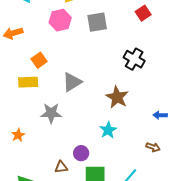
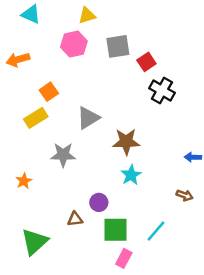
red square: (143, 13) -> (146, 62), moved
yellow rectangle: (28, 82) -> (36, 118), turned -30
brown star: (117, 97) -> (126, 142), moved, turned -30

